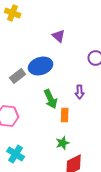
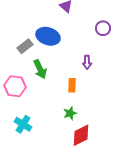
blue ellipse: (41, 66) -> (48, 36), turned 35
green arrow: (51, 99) -> (40, 69), moved

